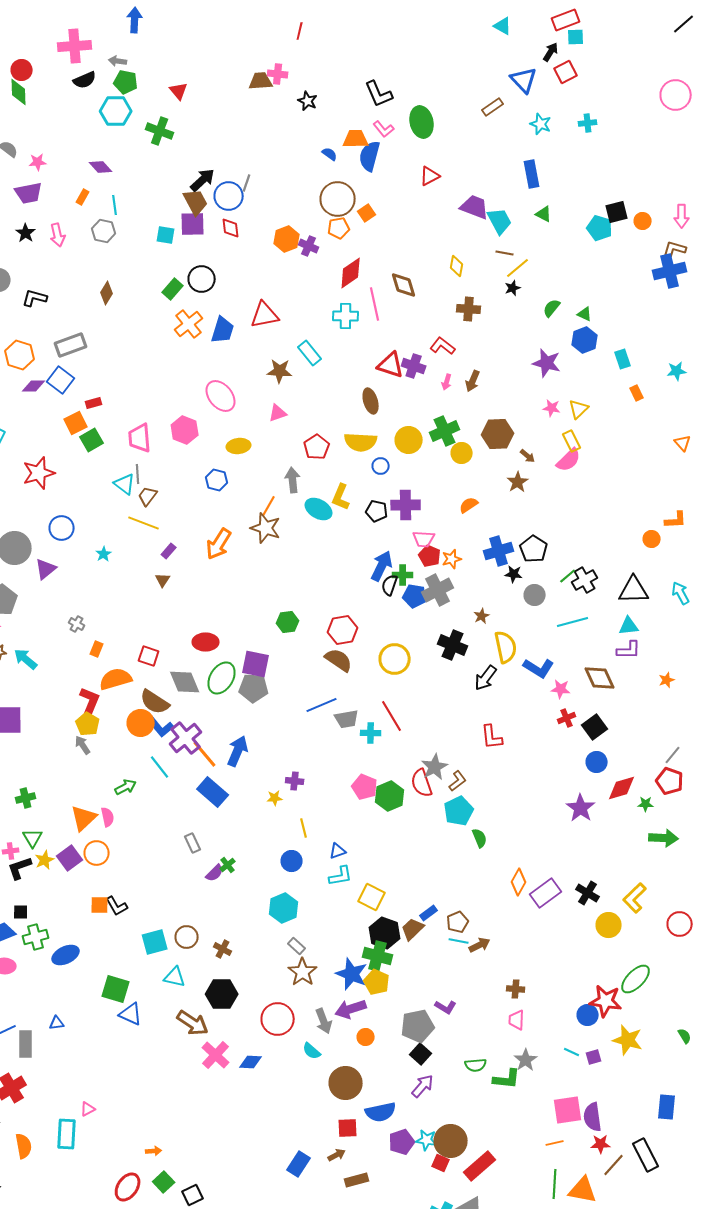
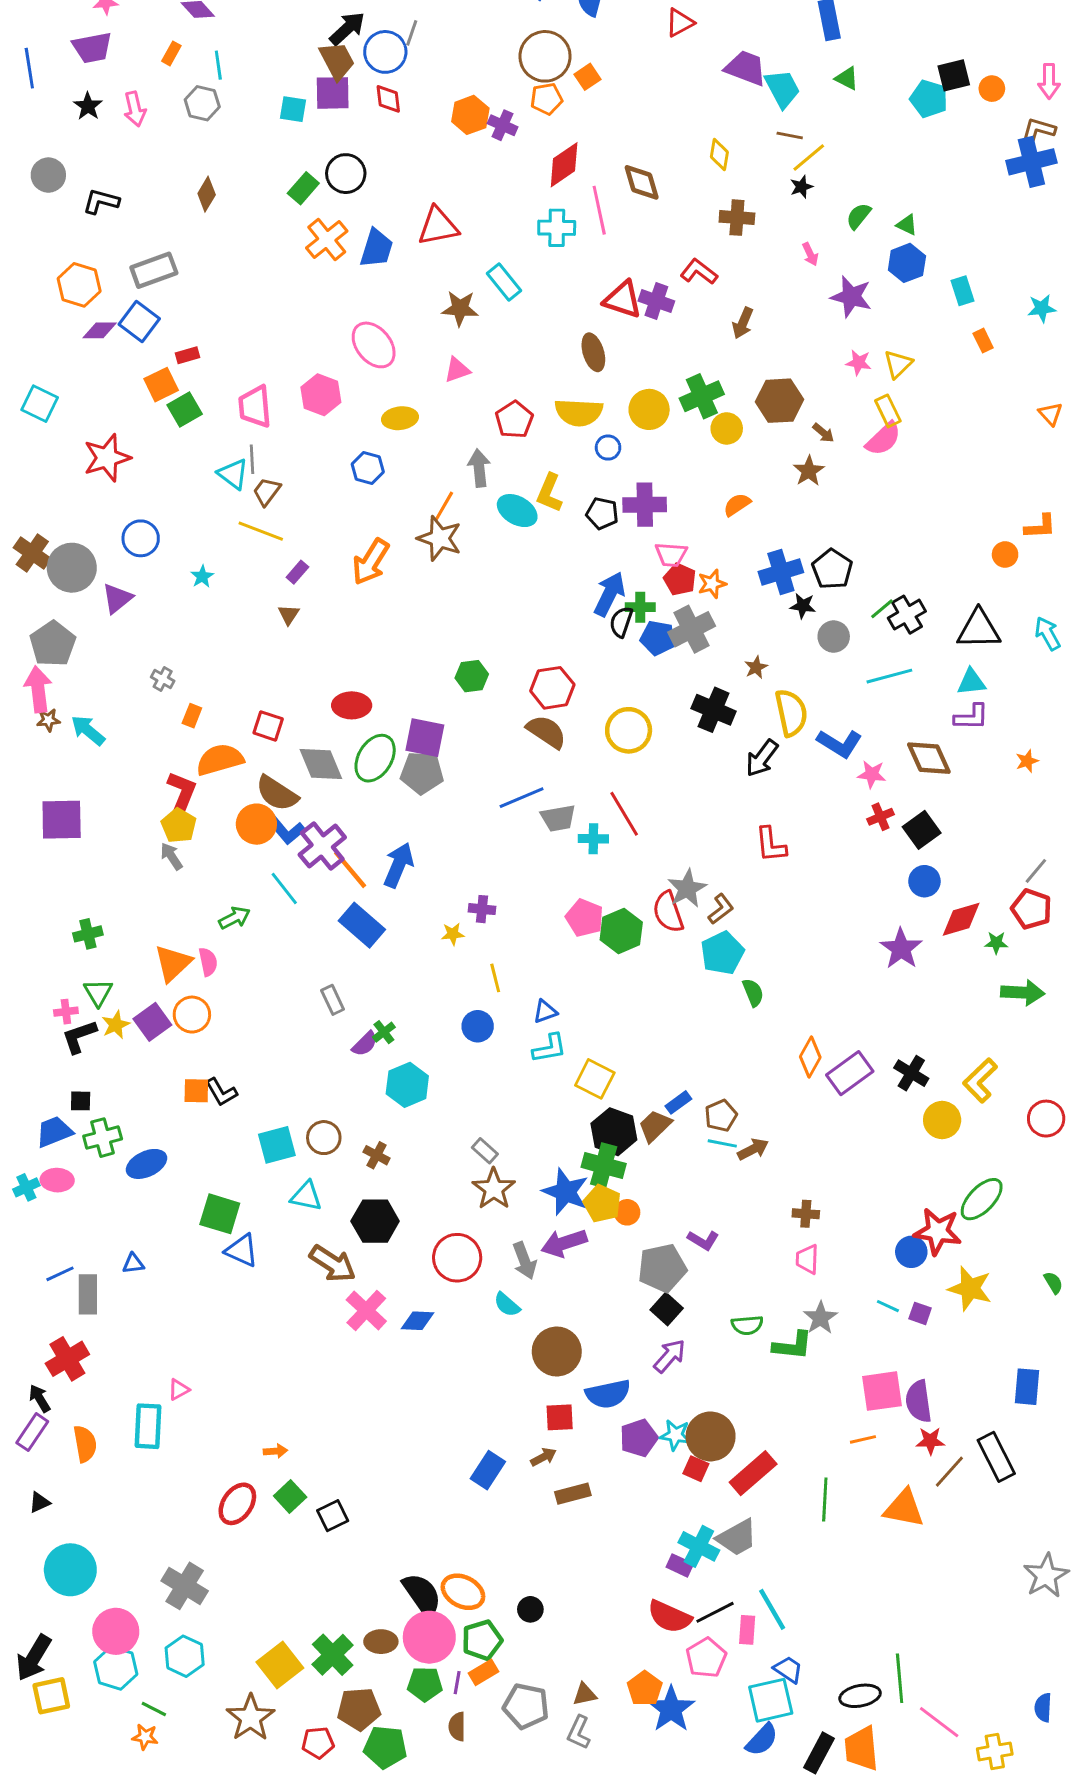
pink arrow: (447, 382) -> (810, 254), moved, turned -42
cyan hexagon: (284, 908) -> (407, 1085), moved
orange circle: (366, 1037) -> (627, 1212), moved
purple square: (594, 1057) -> (920, 1313), turned 35
green line: (555, 1184) -> (825, 1499), moved

